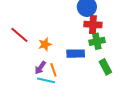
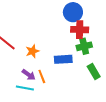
purple arrow: (40, 68) -> (29, 75), turned -88
cyan line: (46, 80) -> (25, 88), moved

